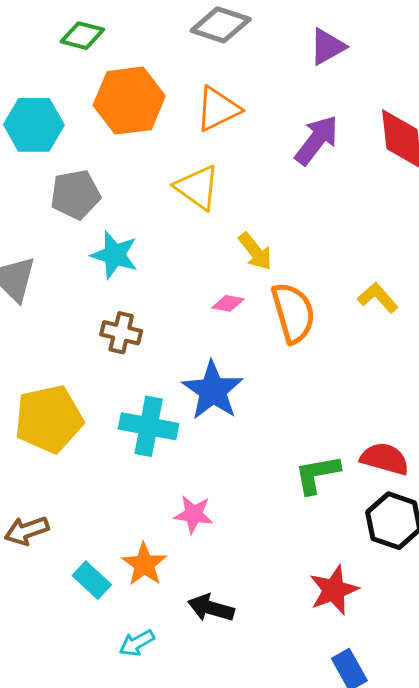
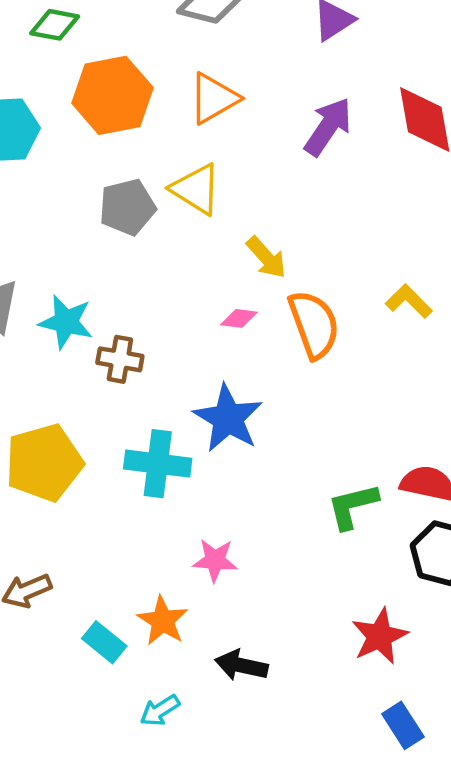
gray pentagon: (75, 194) -> (127, 207), moved
cyan star: (115, 255) -> (66, 322), moved

